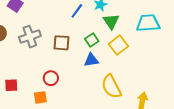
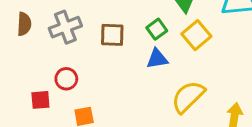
red circle: (51, 78) -> (66, 79), moved
yellow semicircle: (111, 87) -> (188, 97), turned 75

